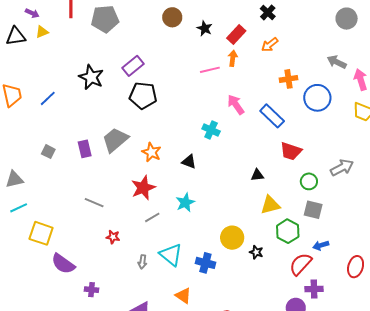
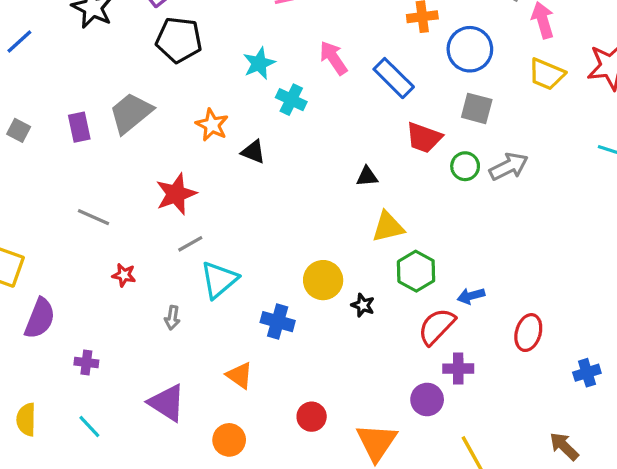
orange star: (151, 152) -> (212, 125), moved
green circle: (309, 181) -> (465, 166), moved
cyan star: (185, 203) -> (259, 63), moved
gray square: (313, 210) -> (477, 108), moved
cyan triangle: (171, 255) -> (219, 280), moved, turned 40
purple semicircle: (63, 264) -> (40, 318), turned -105

